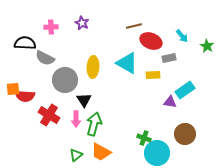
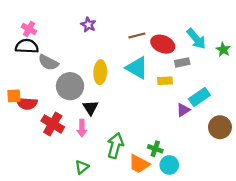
brown line: (134, 26) -> (137, 35), moved
pink cross: (51, 27) -> (29, 29), moved, turned 32
cyan arrow: (182, 36) -> (196, 39), size x1.5
purple triangle: (170, 102) -> (183, 110), turned -40
green arrow: (94, 124) -> (115, 146), moved
brown circle: (185, 134) -> (220, 127), moved
orange trapezoid: (101, 152) -> (139, 164), moved
cyan circle: (157, 153) -> (169, 165), size x0.7

